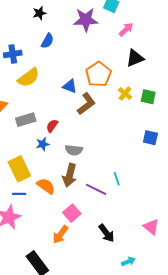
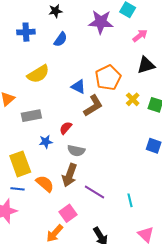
blue cross: (13, 54) -> (26, 32), moved
red semicircle: (52, 126) -> (66, 128), moved
cyan line: (117, 179) -> (130, 200), moved

